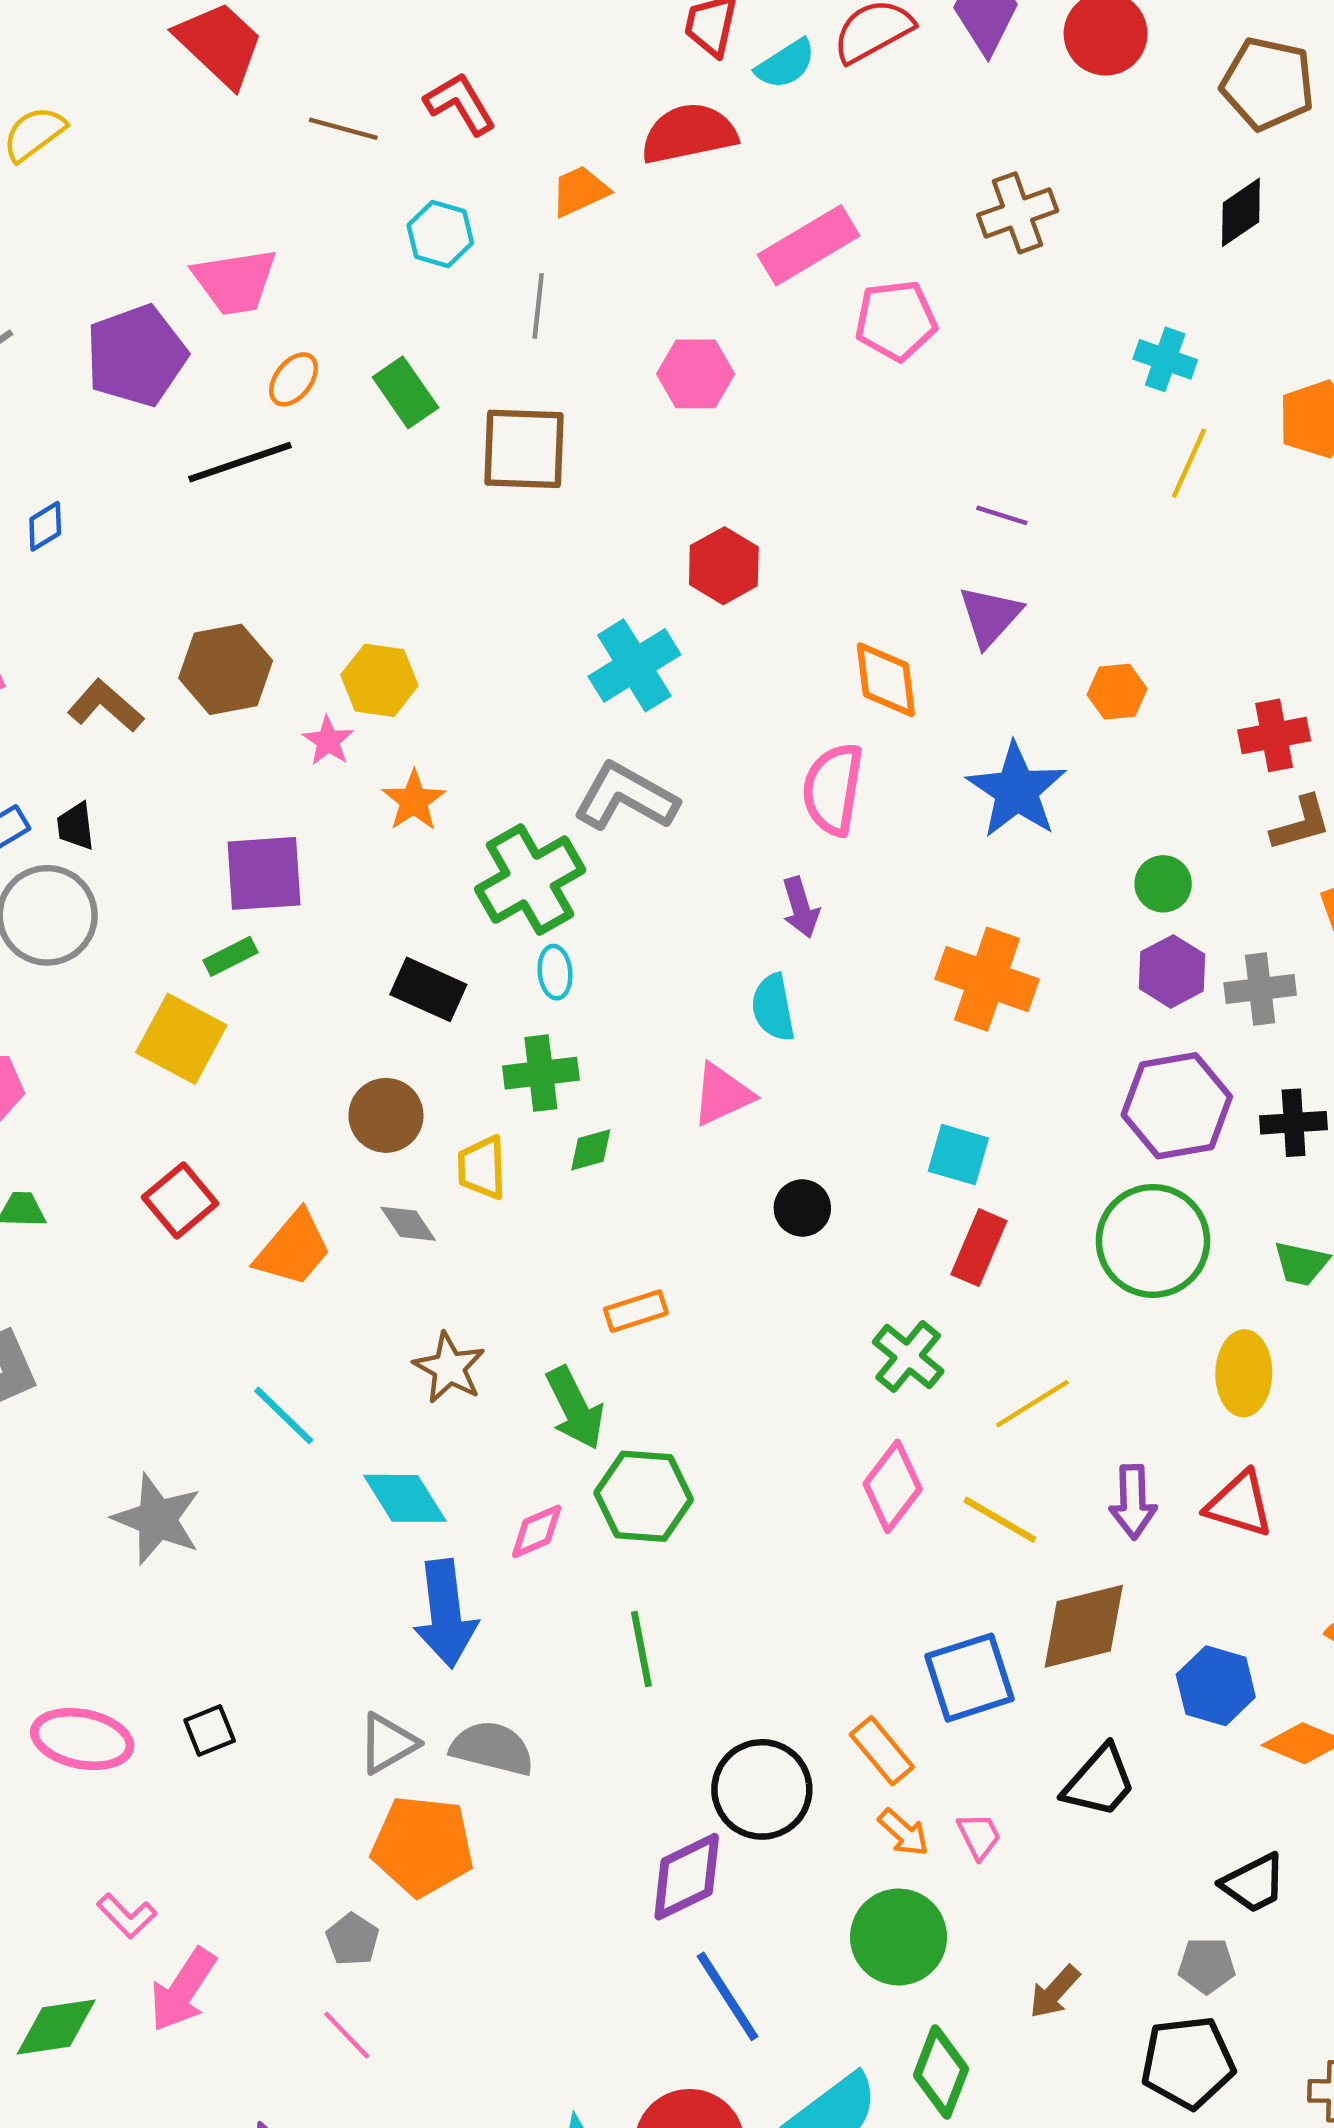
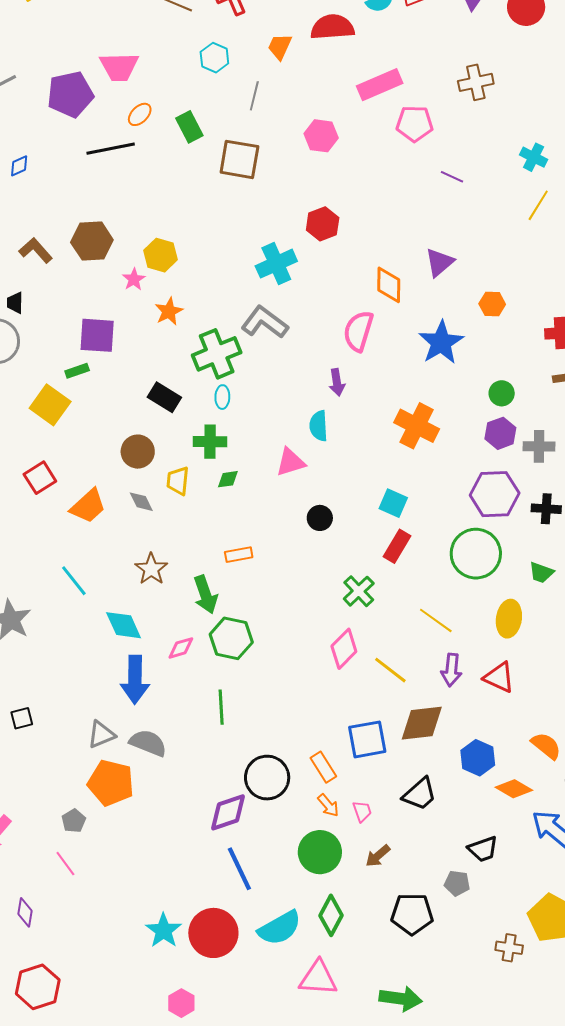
orange trapezoid: (580, 191) -> (280, 47), turned -48
purple line: (1002, 515) -> (452, 177), moved
yellow line: (1032, 1404) -> (436, 620), moved, turned 60
brown arrow: (1054, 1992) -> (378, 856), moved
black pentagon: (1188, 2062) -> (412, 914), moved

